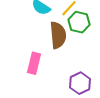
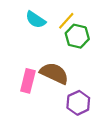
brown semicircle: (58, 35) -> (54, 73), moved, turned -60

